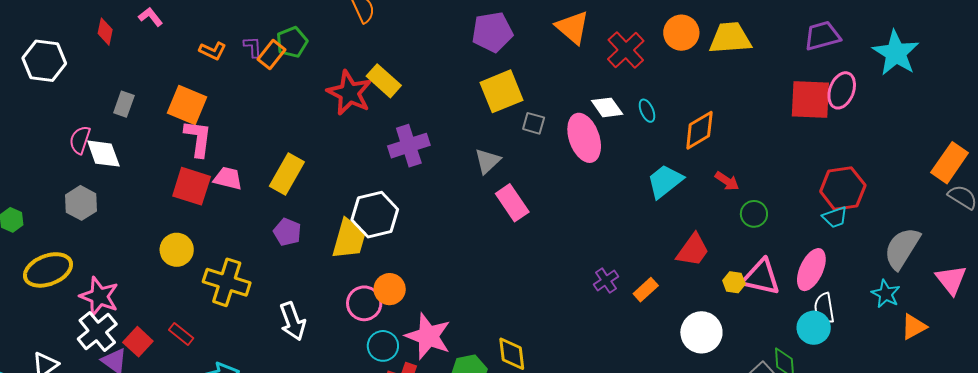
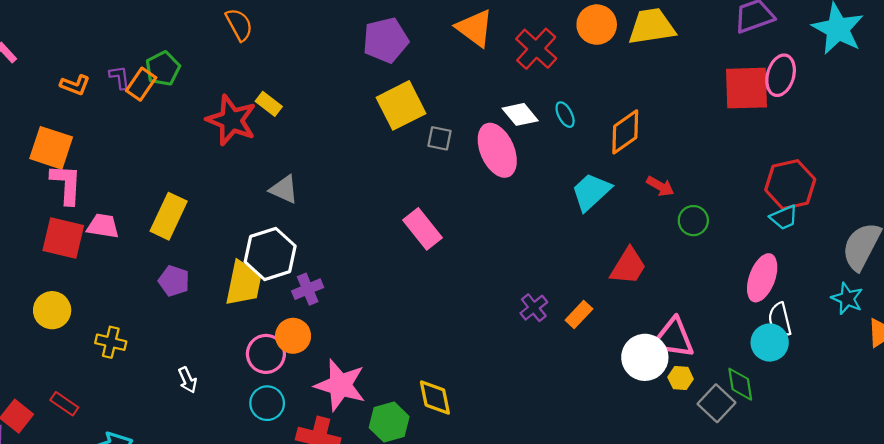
yellow rectangle: (384, 81) -> (269, 104), size x0.7
purple cross: (409, 146) -> (308, 289), moved, size x0.7
gray triangle: (487, 161) -> (284, 189), moved, turned -48
pink triangle: (761, 277) -> (673, 338), moved
yellow cross: (227, 282) -> (111, 342), size x0.6
yellow hexagon: (734, 282) -> (681, 378), moved
white arrow: (293, 321) -> (188, 380), size x0.6
cyan circle: (383, 346) -> (267, 403), moved

